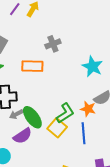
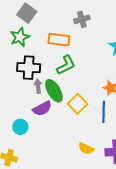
green L-shape: (65, 113) -> (66, 65), moved
gray arrow: (16, 114) -> (38, 86), turned 104

